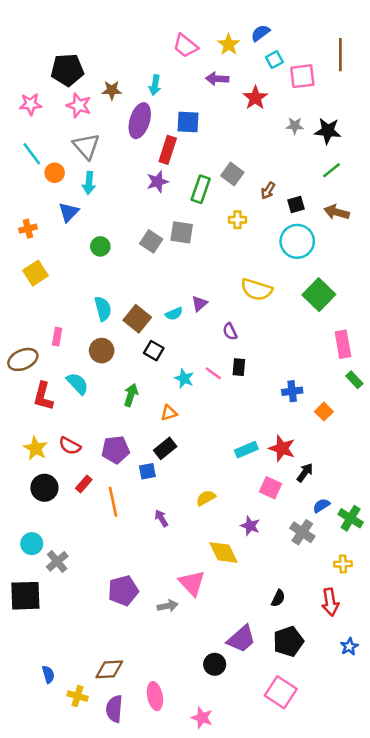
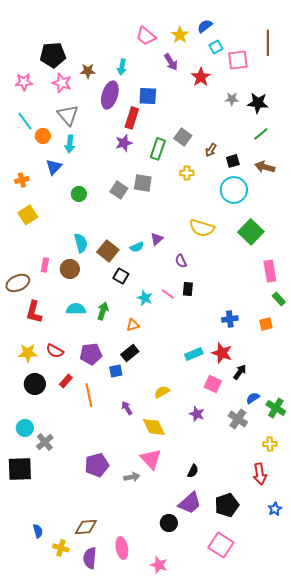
purple arrow: (217, 79) -> (171, 62), turned -126
brown circle: (102, 351) -> (70, 269), moved
cyan semicircle: (77, 384) -> (76, 309), moved, turned -48
blue cross: (292, 391) -> (230, 319), moved
orange square: (324, 412) -> (266, 324), moved, turned 32
yellow star: (36, 448) -> (28, 353), turned -30
yellow diamond: (224, 553) -> (154, 427), moved
black semicircle: (278, 598) -> (193, 471), moved

